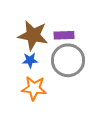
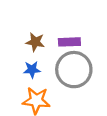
brown star: (33, 35) -> (35, 42), size x0.6

